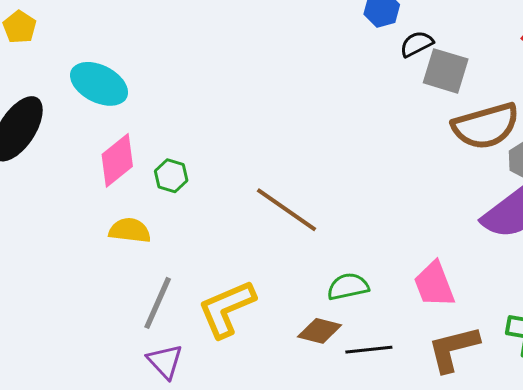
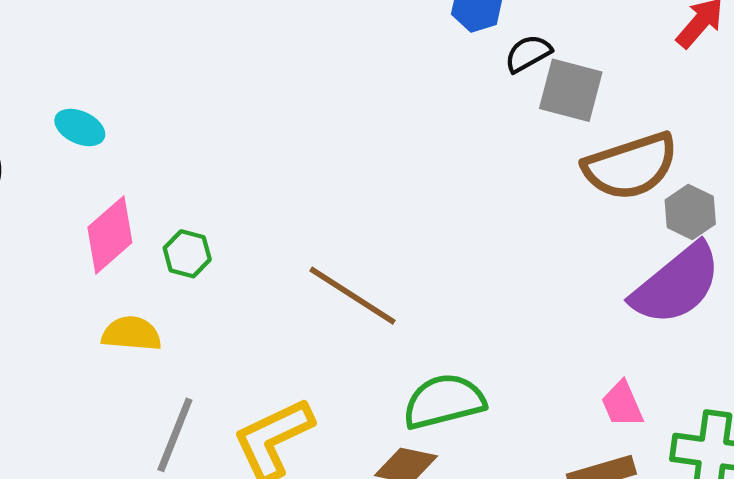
cyan ellipse: (99, 84) -> (80, 127), size x0.6
pink trapezoid: (434, 284) -> (622, 404), moved, size x0.7
green semicircle: (348, 287) -> (444, 401), size x1.4

